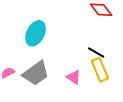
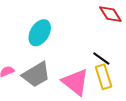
pink triangle: (74, 77) -> (75, 82), size x1.8

